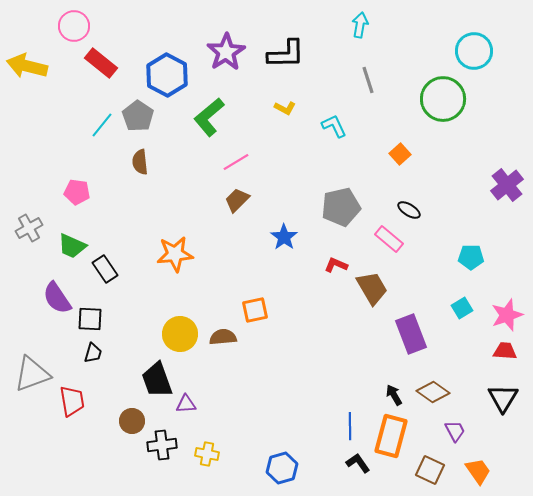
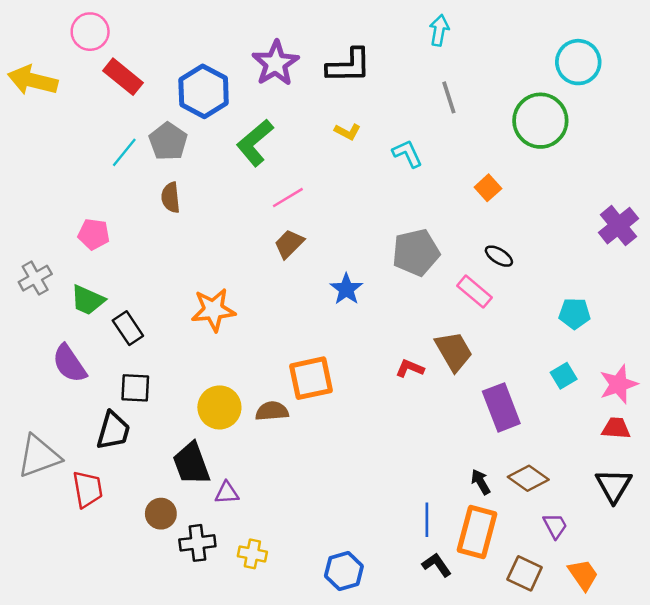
red L-shape: (336, 265) -> (410, 368), moved
orange square: (255, 310) -> (311, 378), size x1.4
black square: (90, 319) -> (135, 388), moved
black trapezoid: (93, 353) -> (113, 431), size x1.6

